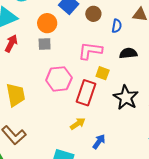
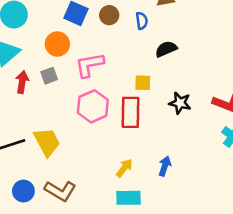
gray square: (45, 44) -> (49, 76), moved
pink L-shape: (90, 51) -> (90, 65), moved
black star: (126, 97) -> (180, 103), size x0.7
yellow arrow: (78, 124) -> (124, 168), moved

